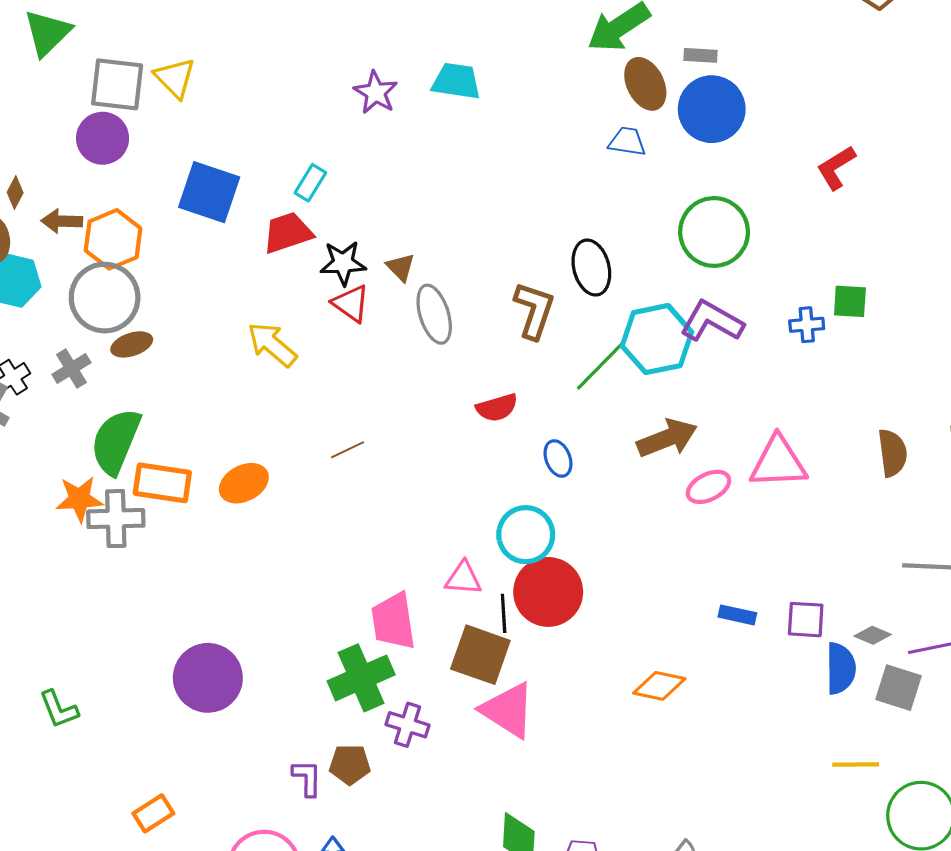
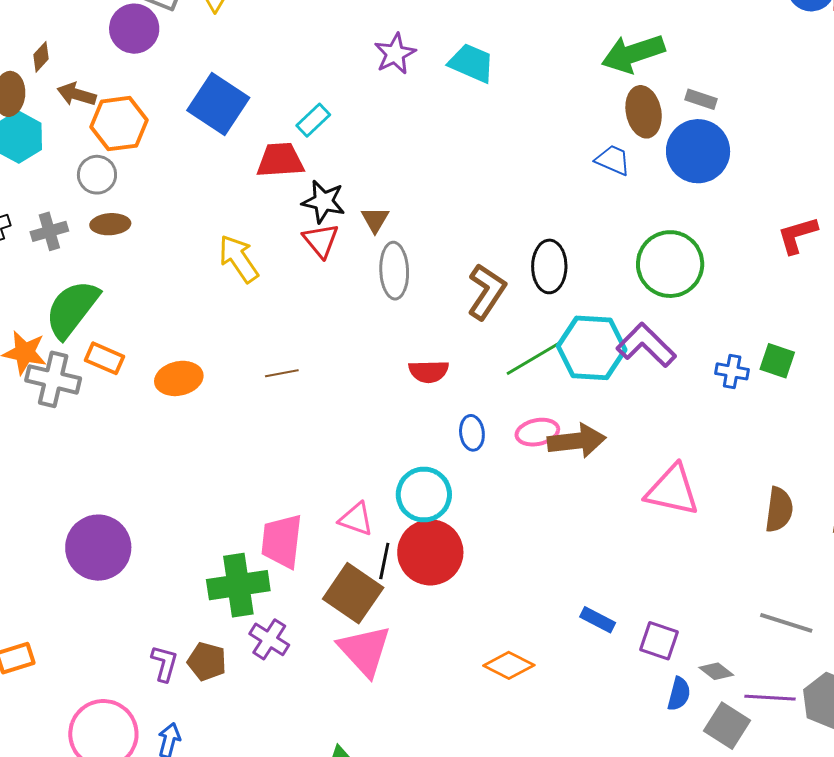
gray circle: (105, 298) -> (97, 175), size x0.6
orange rectangle: (162, 483) -> (104, 358), size x0.7
pink ellipse: (708, 487) -> (537, 432), moved
blue semicircle: (841, 668) -> (679, 694), size x0.7

